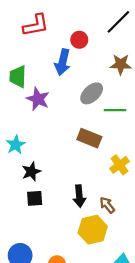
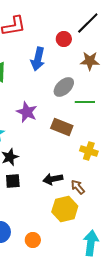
red circle: (79, 40) -> (64, 39), moved
purple star: (38, 99) -> (27, 112), moved
yellow cross: (120, 165) -> (89, 151), turned -36
black arrow: (79, 196) -> (53, 179), turned 84

